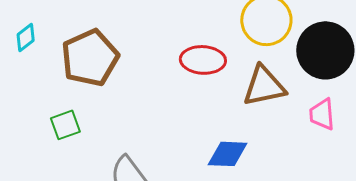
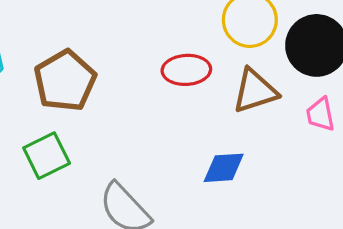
green square: (65, 125) -> (47, 156), size x1.4

